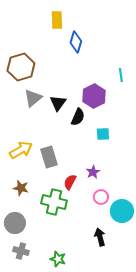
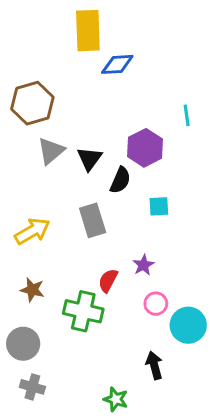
yellow rectangle: (57, 20) -> (88, 31), size x1.5
blue diamond: (76, 42) -> (117, 64), turned 70
gray rectangle: (49, 157) -> (93, 220), moved
green star: (58, 259) -> (116, 399), moved

